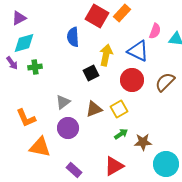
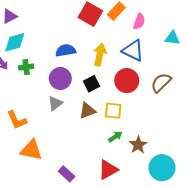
pink semicircle: (155, 31) -> (139, 21), moved
blue semicircle: (73, 37) -> (66, 50), moved, turned 84
black square: (91, 73) -> (91, 84), moved
yellow square: (119, 109) -> (113, 111), turned 36
purple circle: (68, 128) -> (60, 78), moved
brown star: (143, 142) -> (138, 145), turned -30

